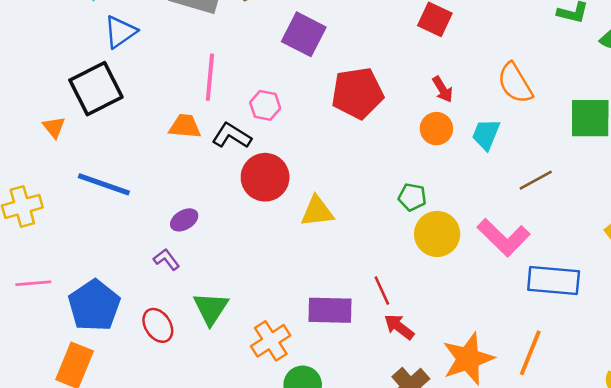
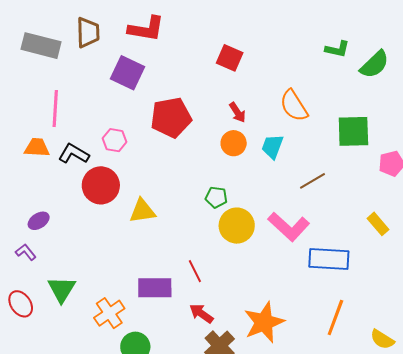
pink hexagon: (265, 105) -> (115, 140), moved
red arrow: (399, 327) -> (201, 314), moved
orange line: (530, 353) -> (335, 318), moved

